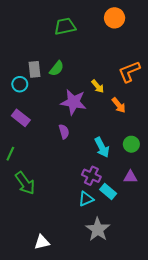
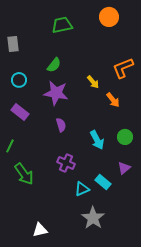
gray rectangle: (35, 69) -> (13, 44), moved
purple star: (73, 102) -> (56, 93), moved
purple cross: (91, 176) -> (66, 163), moved
purple triangle: (130, 177) -> (124, 168), turned -40

